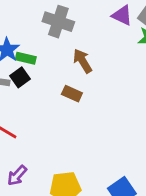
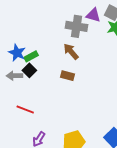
gray cross: (58, 22) -> (76, 26), moved
green rectangle: (26, 58) -> (31, 56), turned -32

